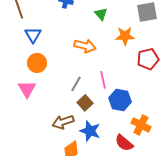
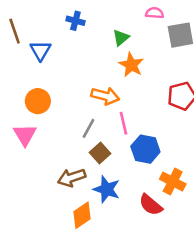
green triangle: (101, 14) -> (121, 38), turned 32
blue triangle: (33, 35) -> (40, 51), moved
orange star: (125, 36) -> (131, 65), moved, turned 30
orange arrow: (85, 46) -> (105, 96), moved

